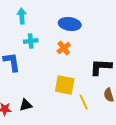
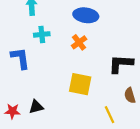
yellow line: (84, 102) -> (110, 115), moved

